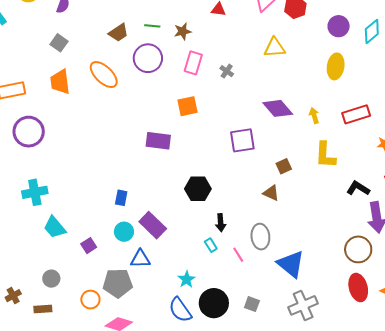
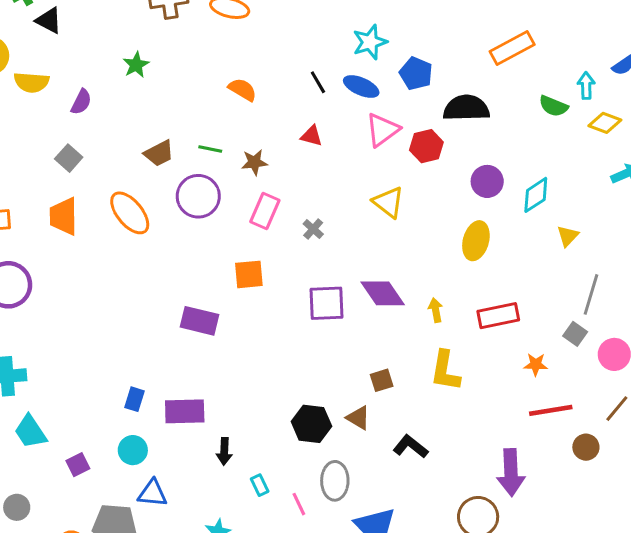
yellow triangle: (275, 48) -> (388, 202), turned 35
purple square: (242, 140) -> (327, 303), moved
black L-shape: (358, 188) -> (410, 447), moved
black hexagon: (198, 189) -> (311, 424), moved
black arrow: (221, 223) -> (224, 451), moved
purple rectangle: (153, 225) -> (185, 411), moved, turned -52

